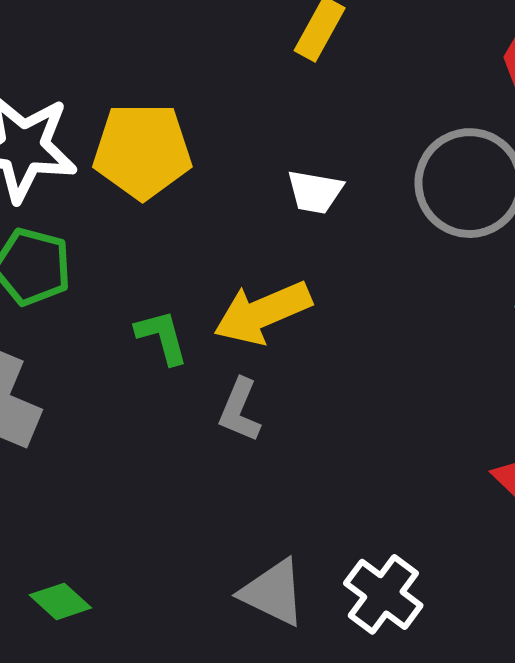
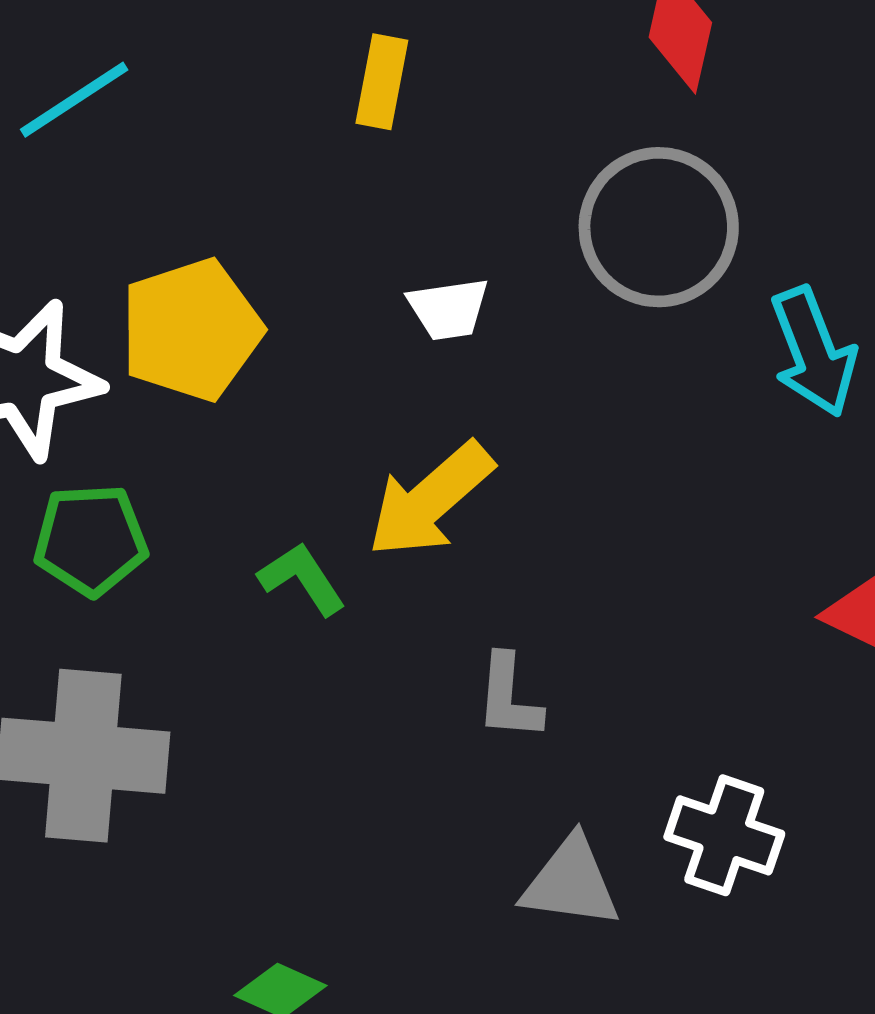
gray L-shape: (240, 410) -> (509, 697), moved

